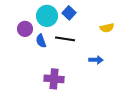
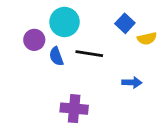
blue square: (69, 13) -> (125, 23), moved

